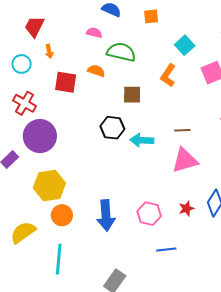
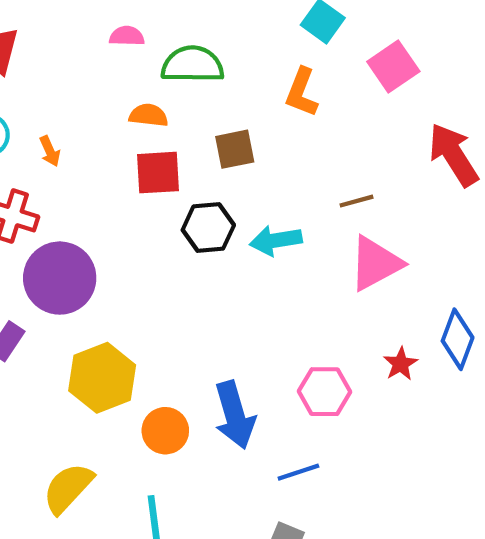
orange arrow: (49, 51) -> (50, 151), moved
red square: (66, 82) -> (158, 173), moved
orange circle: (62, 215) -> (165, 431), moved
blue line: (166, 250) -> (298, 472), moved

